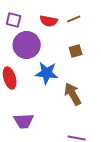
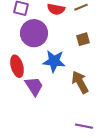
purple trapezoid: (24, 121) -> (34, 86), moved, turned -120

